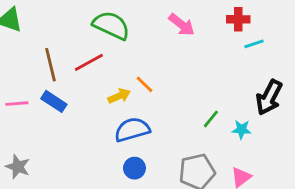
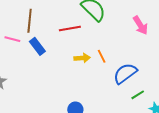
brown line: (50, 65) -> (30, 21), moved
blue semicircle: (132, 130) -> (125, 73), moved, turned -40

